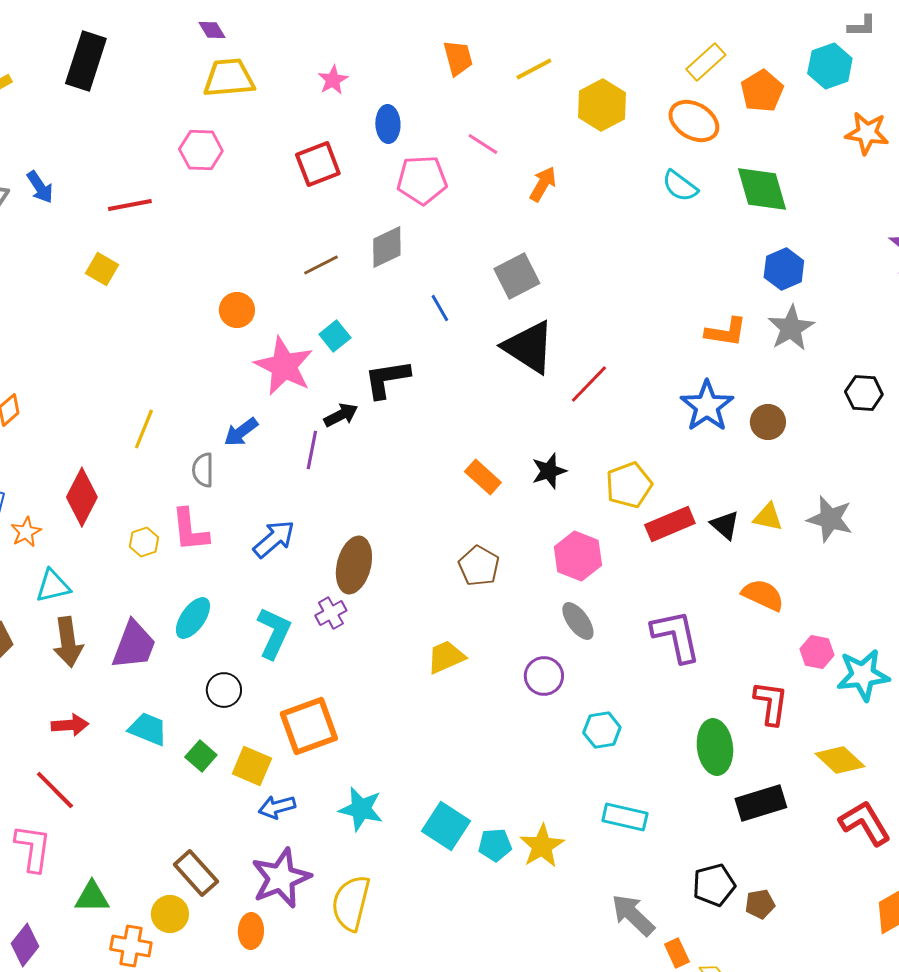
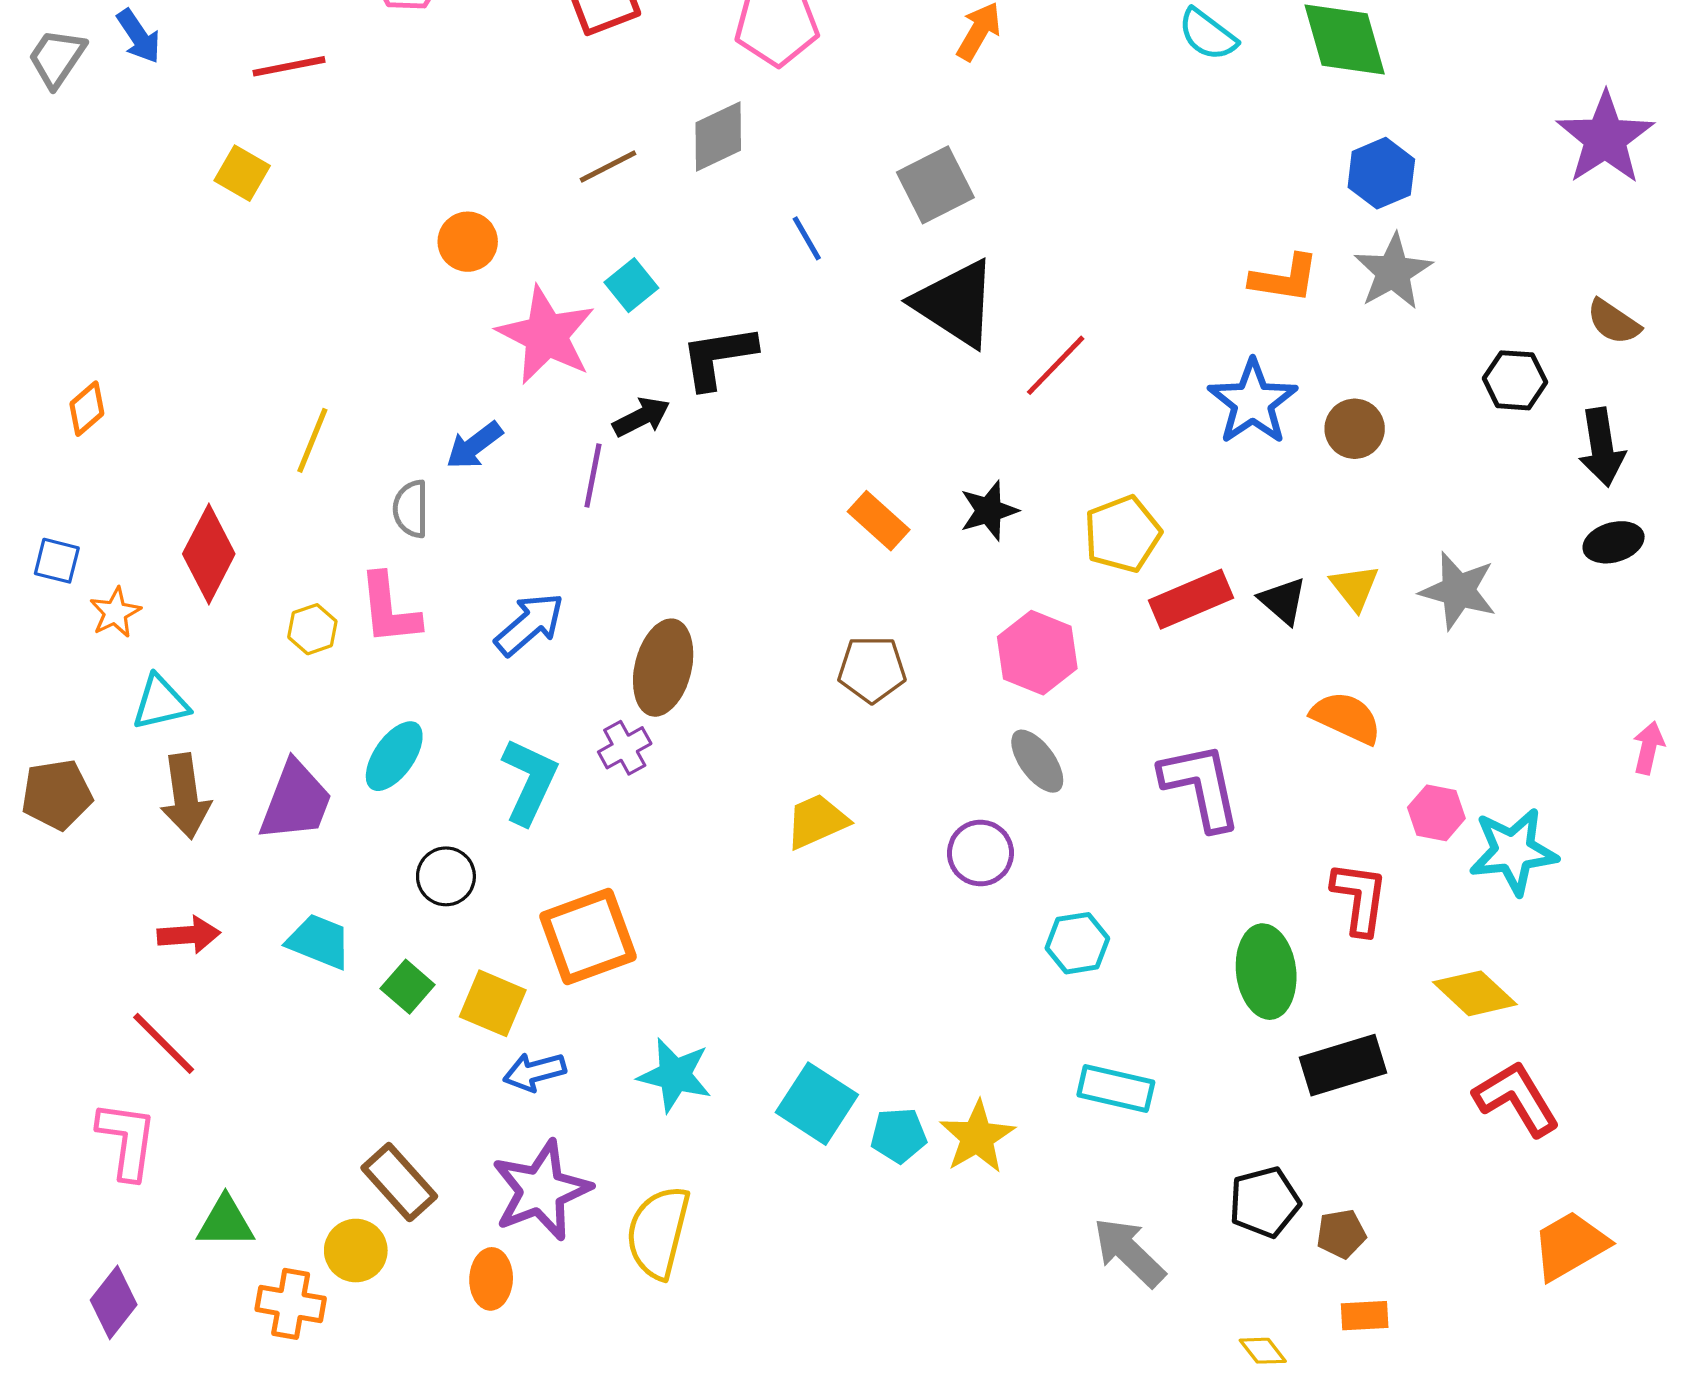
yellow triangle: (768, 517) -> (1355, 587), turned 40
brown pentagon: (479, 566) -> (872, 669), turned -30
orange rectangle: (677, 953) -> (1365, 1316), moved, turned -68

